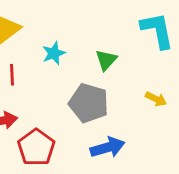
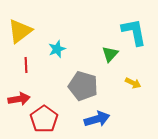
green triangle: (106, 60) -> (110, 54), moved

